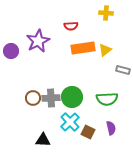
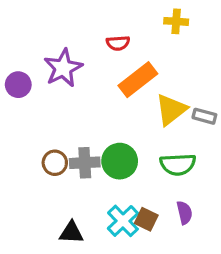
orange rectangle: (83, 48) -> (138, 80), turned -30
yellow triangle: (105, 50) -> (171, 110), moved, size x1.5
cyan cross: (70, 122) -> (123, 221), moved

